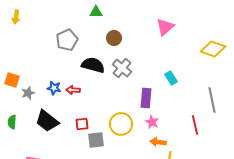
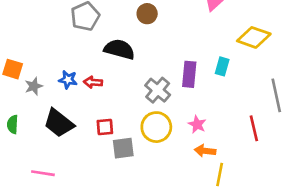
yellow diamond: (213, 49) -> (254, 37), moved
gray cross: (122, 68) -> (158, 90), moved
cyan rectangle: (171, 78) -> (222, 66), turned 48
purple rectangle: (146, 98) -> (189, 74), moved

